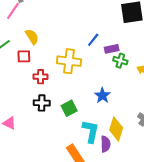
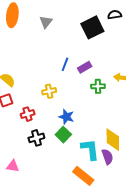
yellow cross: (69, 61) -> (49, 91), size x0.6
green cross: (120, 61) -> (98, 86), moved
blue star: (102, 96) -> (66, 117), moved

